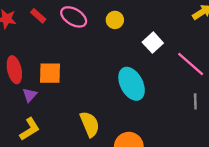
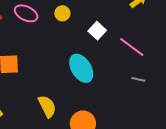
gray line: (195, 101) -> (138, 79), turned -72

